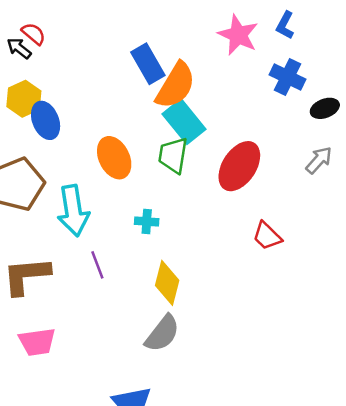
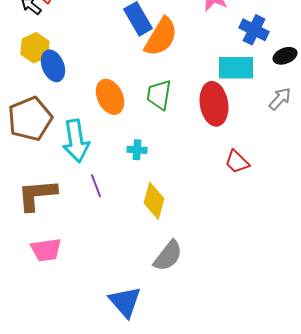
cyan rectangle: (184, 122) -> (236, 68), moved, turned -51
red ellipse: (239, 166) -> (214, 104), turned -42
gray semicircle: (162, 333) -> (168, 256), moved

